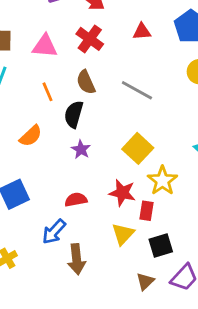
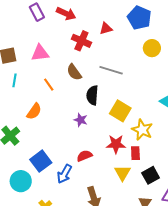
red cross: (90, 39) -> (81, 41), moved
black semicircle: (74, 114) -> (92, 95), moved
orange semicircle: (31, 136) -> (34, 111), moved
blue arrow: (54, 232) -> (64, 174), moved

